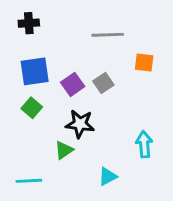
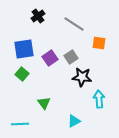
black cross: (29, 23) -> (38, 16), moved, turned -32
gray line: (108, 35) -> (74, 24), turned 35
black star: (80, 124) -> (82, 77), moved
green triangle: (64, 150) -> (44, 103), turned -32

